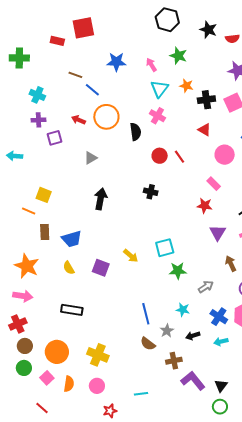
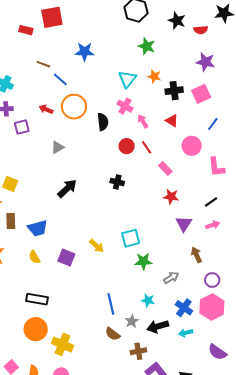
pink arrow: (151, 65) -> (143, 121), moved
pink rectangle: (214, 184) -> (165, 169), moved
black arrow: (101, 199) -> (67, 188), turned 35
black arrow: (193, 336) -> (158, 326), size x1.5
orange circle: (57, 352) -> (36, 329), moved

